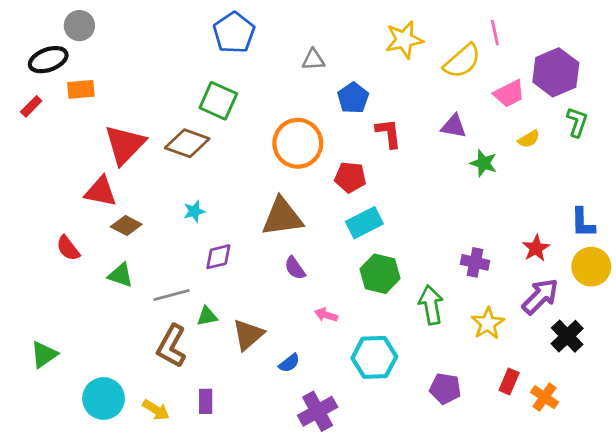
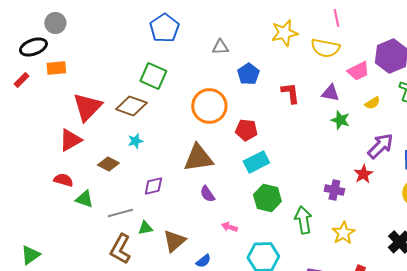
pink line: (495, 33) -> (336, 18), moved
yellow semicircle: (462, 61) -> (325, 48), turned 52
purple triangle: (454, 126) -> (330, 93), moved
red L-shape: (389, 133) -> (290, 93), moved
red triangle: (101, 191) -> (70, 140), turned -40
cyan star: (194, 211) -> (135, 141), moved
brown diamond: (126, 226) -> (108, 164), moved
red semicircle: (68, 248) -> (63, 180), moved, turned 144
red star: (536, 248) -> (363, 174), moved
purple arrow: (540, 296) -> (380, 146), moved

